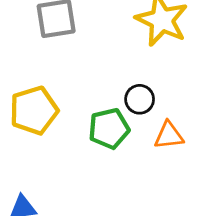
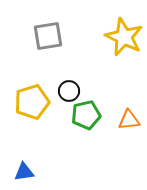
black circle: (140, 99) -> (69, 91), moved

